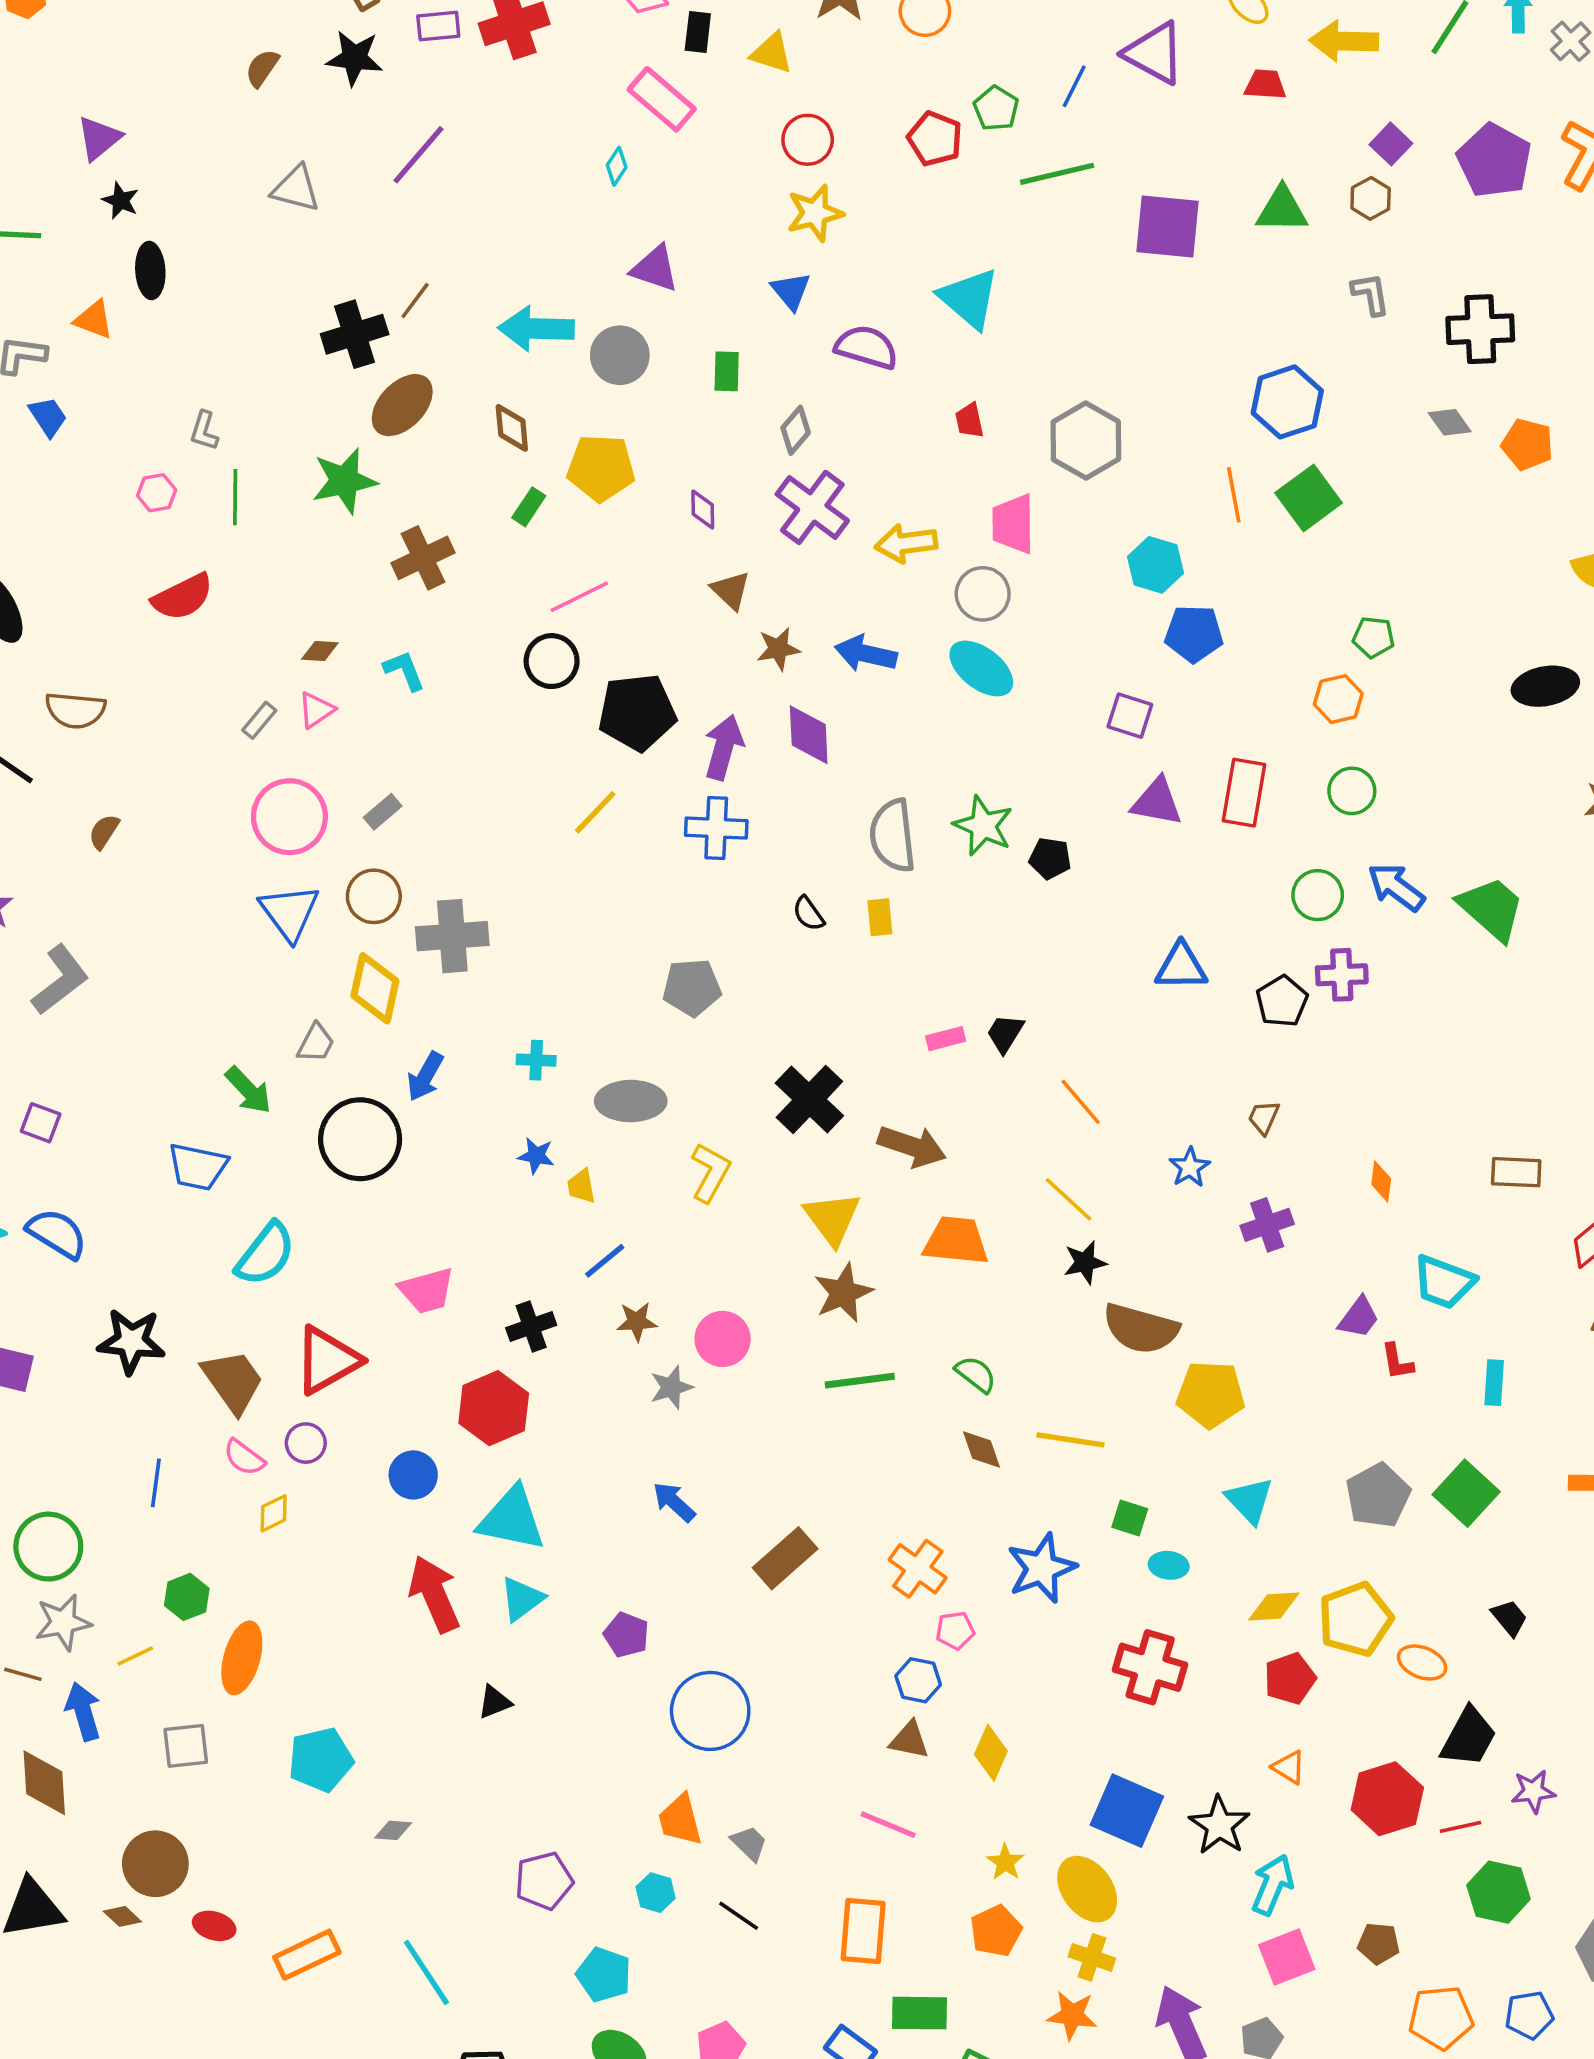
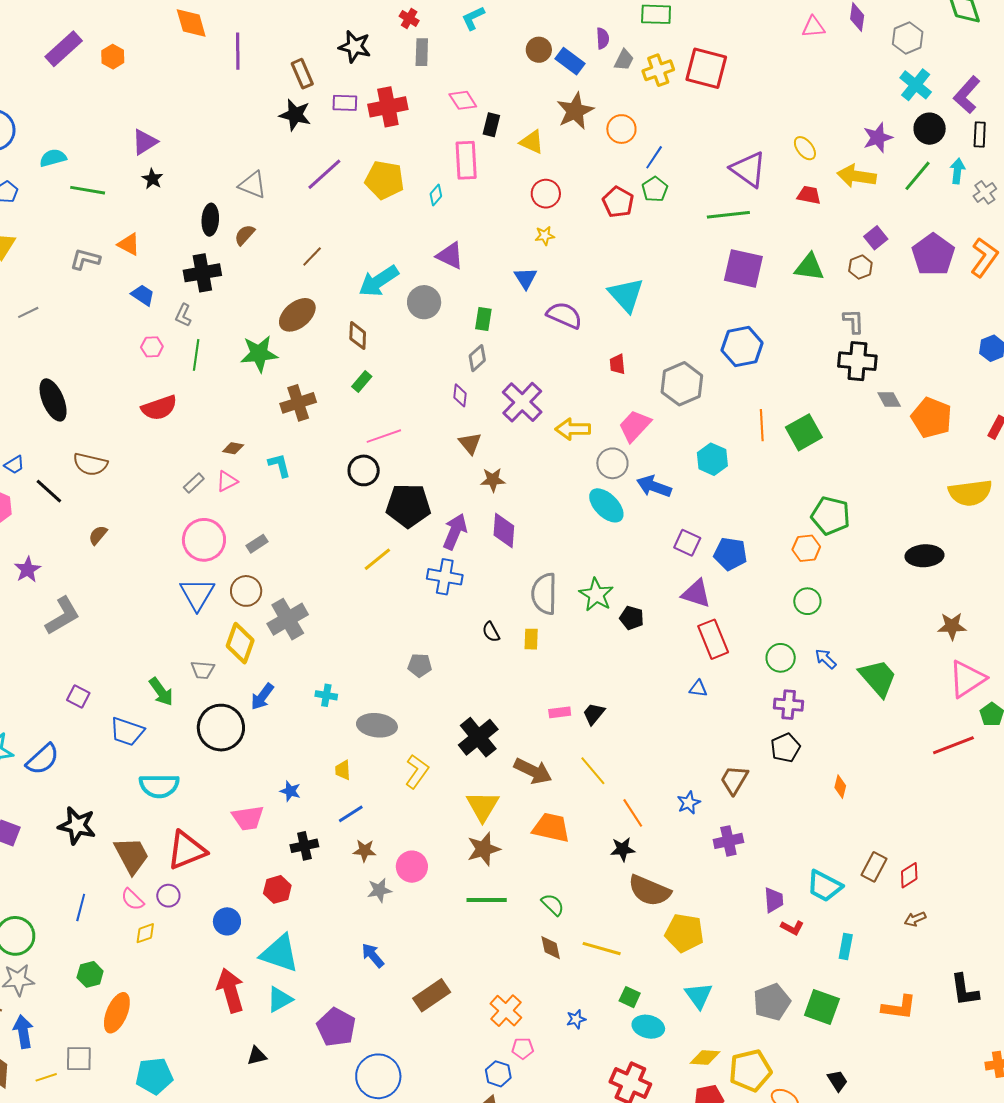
brown semicircle: (262, 68) -> (245, 235), moved
blue line: (1074, 86) -> (654, 157), moved
pink rectangle: (662, 99) -> (466, 160), turned 39
green line: (1057, 174) -> (728, 215), moved
yellow star: (815, 213) -> (545, 236), size x0.6
black ellipse: (150, 270) -> (210, 220), moved
cyan arrow: (536, 329) -> (379, 281), turned -42
black cross: (1480, 329) -> (857, 361), moved
black cross: (355, 334) -> (202, 273), moved
blue hexagon: (1287, 402) -> (742, 347), moved
blue trapezoid: (48, 417) -> (143, 295), moved, turned -30
gray diamond: (796, 430) -> (477, 358), moved
orange pentagon: (1527, 444) -> (932, 418), size x1.4
yellow pentagon: (601, 468) -> (384, 180), moved
pink trapezoid: (1013, 524) -> (635, 426), turned 36
blue pentagon: (1194, 634) -> (730, 554), moved
green pentagon: (1373, 637) -> (831, 516), size x1.6
blue arrow: (866, 654) -> (654, 486), moved
red rectangle: (1244, 793) -> (713, 639), moved, turned -39
blue arrow: (1396, 887) -> (826, 659), size x0.7
gray cross: (452, 936) -> (288, 619), turned -33
blue triangle: (1181, 967) -> (698, 689), size x0.6
gray pentagon: (692, 988) -> (420, 665), size x0.7
black pentagon: (1282, 1001) -> (785, 748), moved
gray trapezoid: (316, 1043) -> (203, 670), turned 60
orange line: (1081, 1102) -> (633, 813), moved
brown trapezoid: (1264, 1117) -> (734, 780), size x1.5
purple square: (41, 1123) -> (78, 697), moved
blue star: (536, 1156) -> (290, 791), moved
brown rectangle: (1516, 1172) -> (874, 867), moved, turned -72
orange diamond: (1381, 1182) -> (840, 787), moved
yellow line: (1069, 1199) -> (593, 771), moved
blue semicircle: (57, 1234) -> (43, 759), turned 99
cyan semicircle: (265, 1254) -> (159, 786), turned 45
purple trapezoid: (1359, 1318) -> (774, 900), turned -48
red L-shape: (1397, 1362) -> (792, 928), turned -60
red hexagon: (494, 1408) -> (277, 889), size x0.7
green square: (1466, 1493) -> (822, 1007), turned -30
cyan ellipse: (1169, 1565) -> (648, 1027), size x1.4
blue star: (1042, 1568) -> (576, 1019), size x0.5
purple pentagon: (626, 1635) -> (336, 1027), size x1.5
yellow line: (135, 1656) -> (46, 1077), moved

